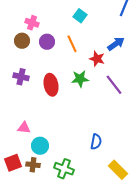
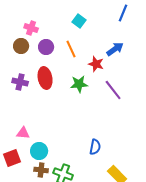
red ellipse: (51, 85) -> (45, 78), moved
red square: (13, 163) -> (12, 158), moved
brown cross: (33, 165) -> (41, 170), moved

